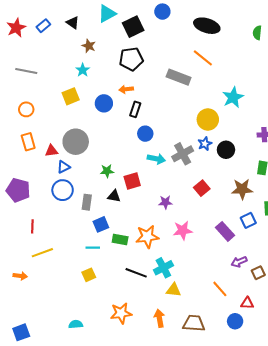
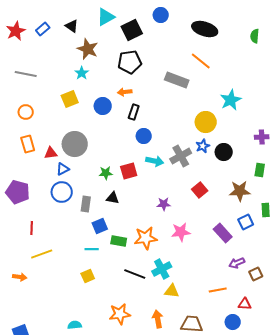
brown star: (89, 46) -> (88, 49), size x1.5
red square: (132, 181) -> (129, 171), moved
orange line: (220, 289) -> (218, 290), turned -60

